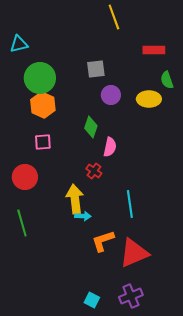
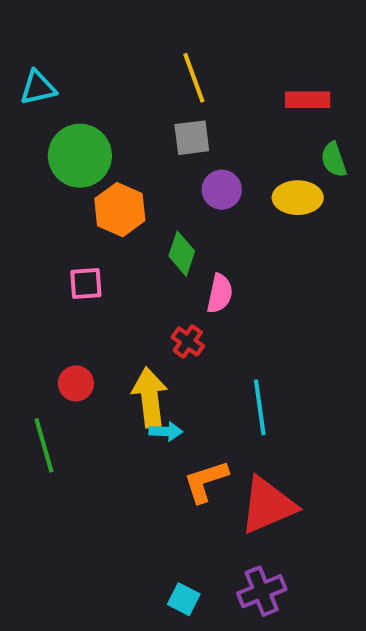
yellow line: (114, 17) -> (194, 78), moved
orange hexagon: (43, 105) -> (120, 210), moved
red circle: (25, 177) -> (76, 383), moved, size x0.7

